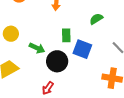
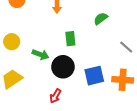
blue square: (82, 49) -> (94, 76), moved, turned -30

